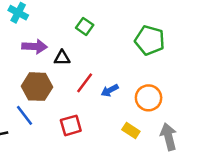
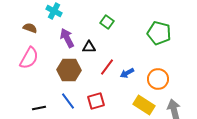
purple arrow: (35, 47) -> (67, 38), turned -120
blue line: (24, 115) -> (68, 101), moved
yellow rectangle: (131, 130) -> (144, 105), size x1.5

